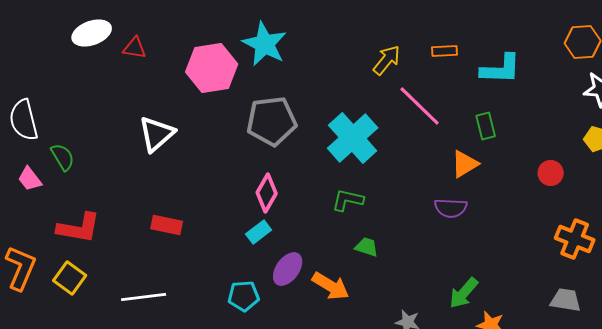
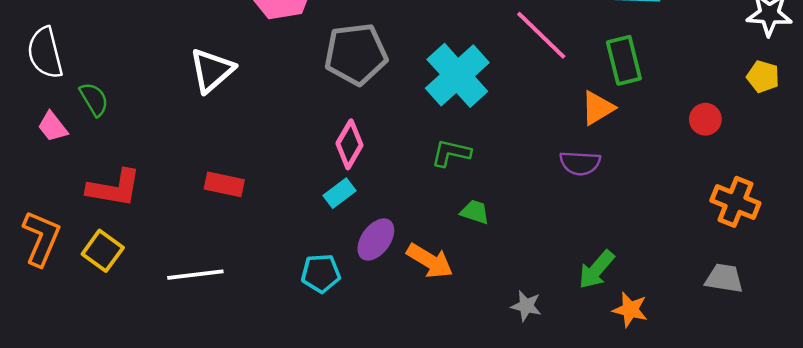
green rectangle: (486, 126) -> (624, 60), size x1.4

